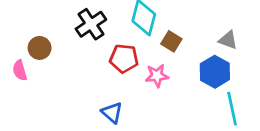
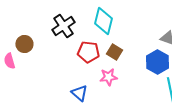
brown square: (171, 41) -> (114, 52), moved
pink star: (157, 76) -> (108, 77), moved

